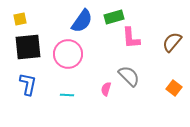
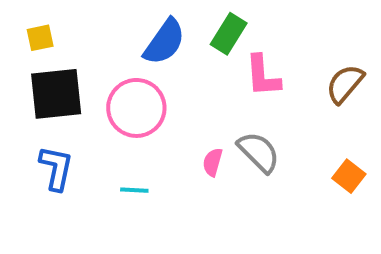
green rectangle: (114, 17) -> (229, 34), turned -42
pink semicircle: (106, 89) -> (213, 162), moved

